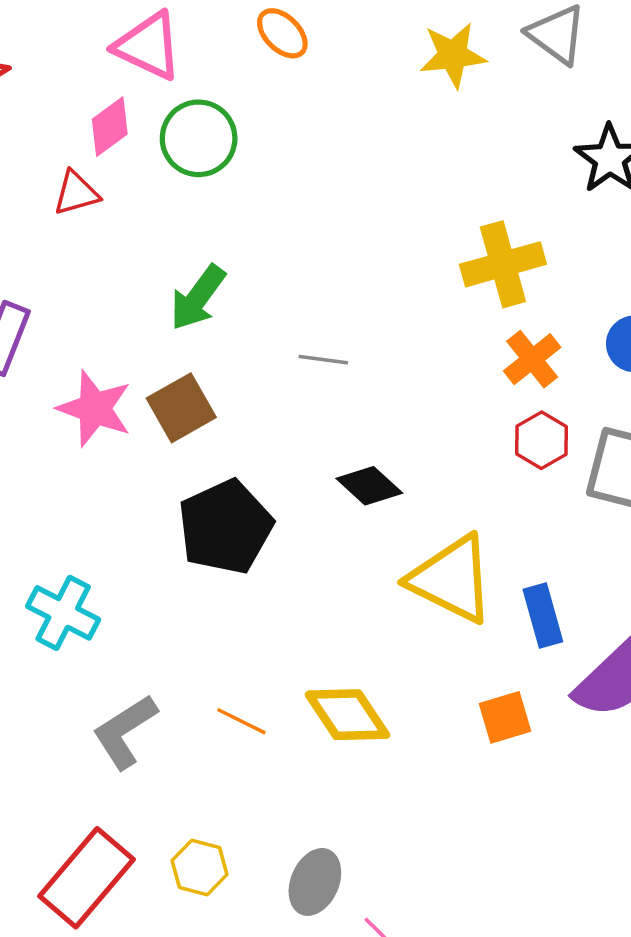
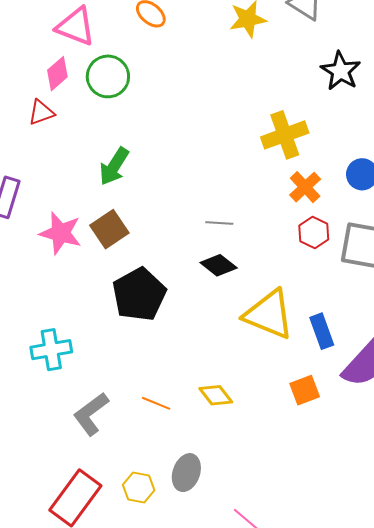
gray line: (323, 360) -> (219, 223), moved
cyan cross: (63, 613) -> (51, 350), turned -33
yellow diamond: (347, 715) -> (216, 395), size x0.7
gray ellipse: (315, 882) -> (186, 473), moved

